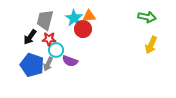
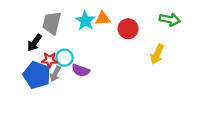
red circle: (83, 29) -> (128, 29), moved
red star: (49, 39) -> (49, 60), moved
yellow arrow: (151, 45) -> (157, 54), moved

